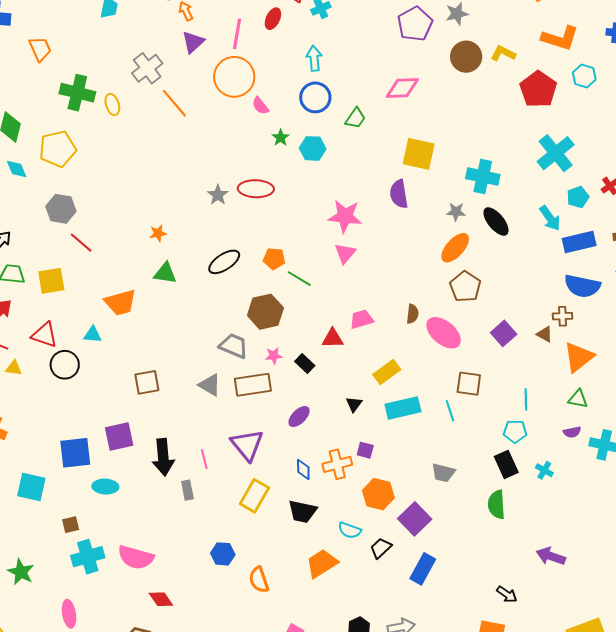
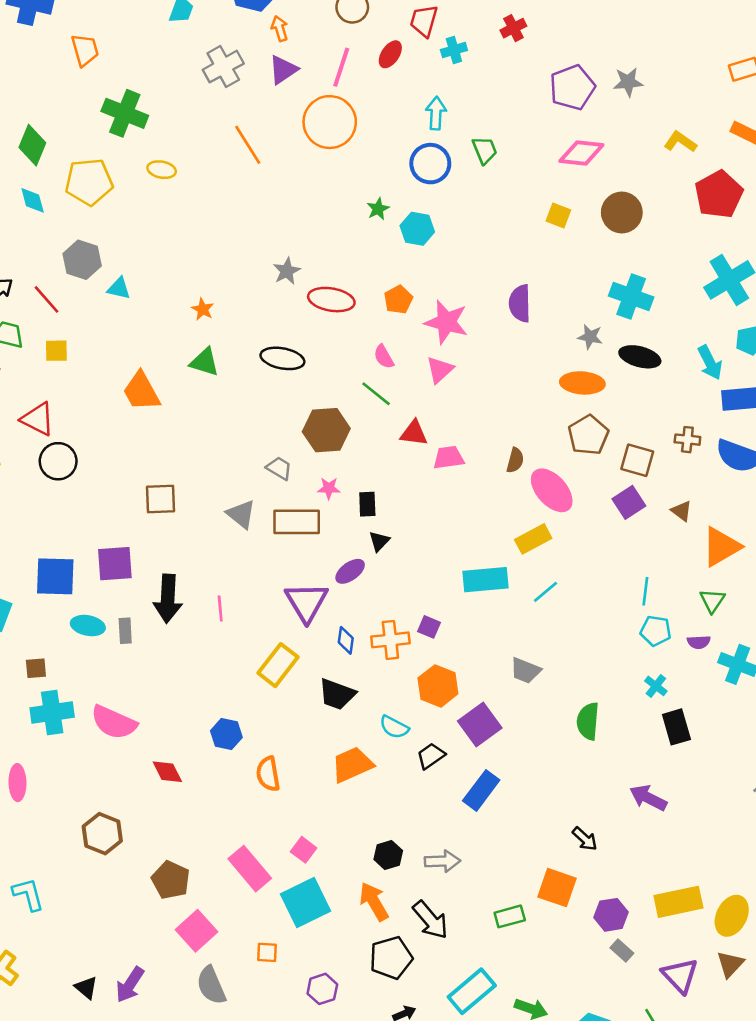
brown circle: (466, 57) -> (622, 212), moved
gray cross: (147, 68) -> (223, 67), moved
pink diamond: (402, 88) -> (581, 153), moved
yellow ellipse: (112, 104) -> (162, 170), moved, turned -70
pink semicircle: (260, 106) -> (384, 357), moved
green trapezoid: (355, 118) -> (485, 150), moved, turned -65
yellow square: (419, 154) -> (558, 215), moved, size x0.6
red ellipse: (256, 189) -> (331, 300), moved
black ellipse: (496, 221) -> (640, 357), turned -44
orange star: (158, 233) -> (203, 309), turned 30
red line: (81, 243) -> (46, 299), moved
orange ellipse: (455, 248) -> (582, 383), turned 44
orange pentagon: (274, 259) -> (398, 300), moved, turned 30
black ellipse: (224, 262) -> (282, 358), turned 36
yellow square: (51, 281) -> (56, 351), size x0.7
orange trapezoid: (120, 302) -> (141, 391), turned 68
brown cross: (562, 316) -> (687, 440), moved
cyan triangle: (93, 335) -> (119, 288), moved
red triangle: (333, 338) -> (414, 433), moved
gray trapezoid: (234, 346) -> (279, 468), size x0.7
black rectangle: (305, 363) -> (367, 504), turned 36
yellow rectangle: (387, 372) -> (533, 539), moved
brown square: (469, 384) -> (637, 460), moved
green triangle: (578, 399) -> (712, 601), turned 45
black triangle: (354, 404) -> (379, 541), moved
cyan line: (450, 411) -> (546, 592), turned 60
cyan pentagon: (515, 431) -> (656, 631), moved
purple triangle: (247, 445) -> (306, 602), moved
black rectangle: (506, 464) -> (676, 727), moved
gray rectangle: (187, 490) -> (125, 631), moved
red diamond: (161, 599) -> (167, 772), moved

